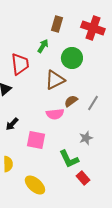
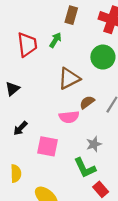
green circle: (72, 58) -> (103, 57), moved
red trapezoid: (20, 64) -> (27, 45), moved
gray star: (86, 138) -> (94, 144), moved

